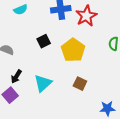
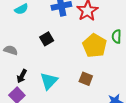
yellow pentagon: (73, 50) -> (95, 46), moved

